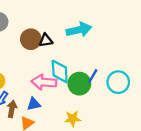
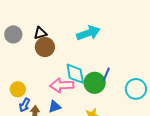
black triangle: (46, 40) -> (40, 33), moved
cyan circle: (118, 82) -> (136, 89), moved

